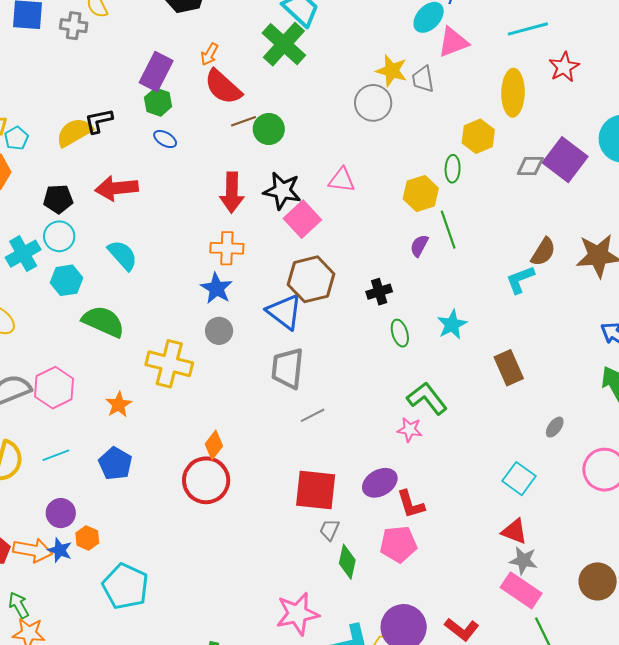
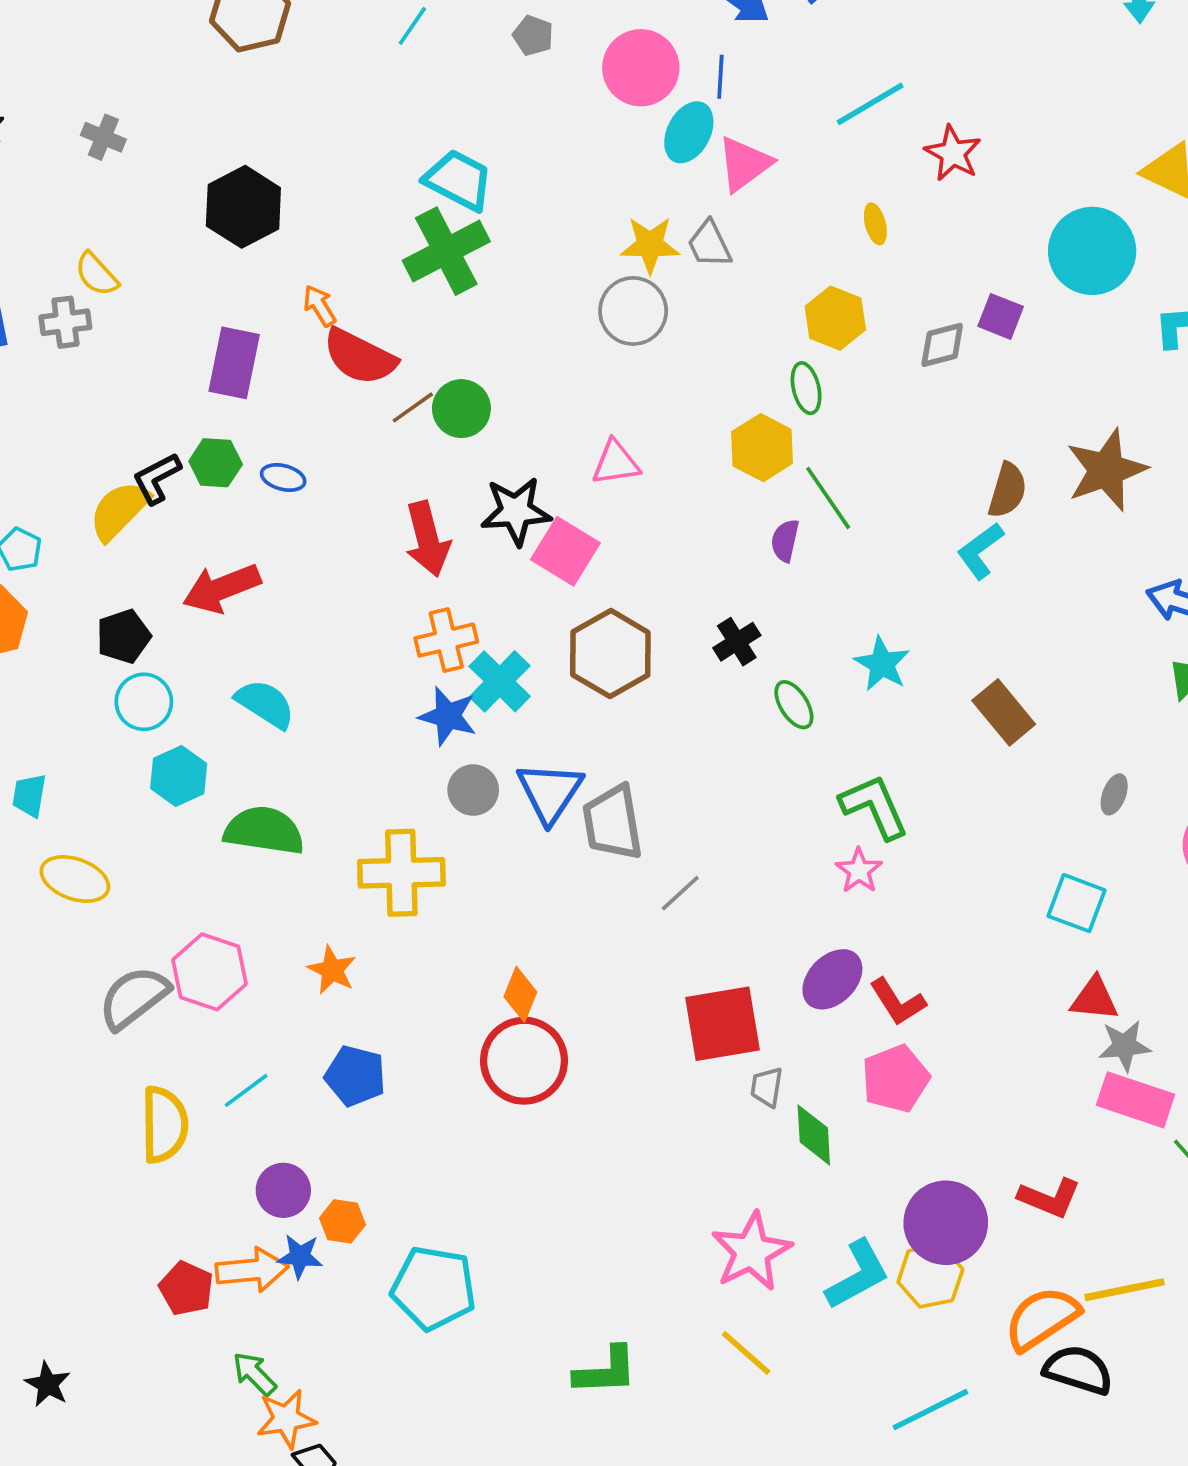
green cross: (284, 44) -> (446, 251), turned 36
orange arrow: (209, 54) -> (320, 306), turned 135
yellow ellipse: (513, 93) -> (875, 224), size x0.5
green hexagon: (158, 102) -> (216, 463), moved
purple square: (565, 160) -> (1001, 316), size x0.6
cyan cross: (23, 254) -> (500, 681), moved
blue triangle: (284, 312) -> (550, 792), moved, turned 42
green L-shape: (427, 398) -> (874, 807), turned 30
pink star: (410, 430) -> (859, 871), turned -30

